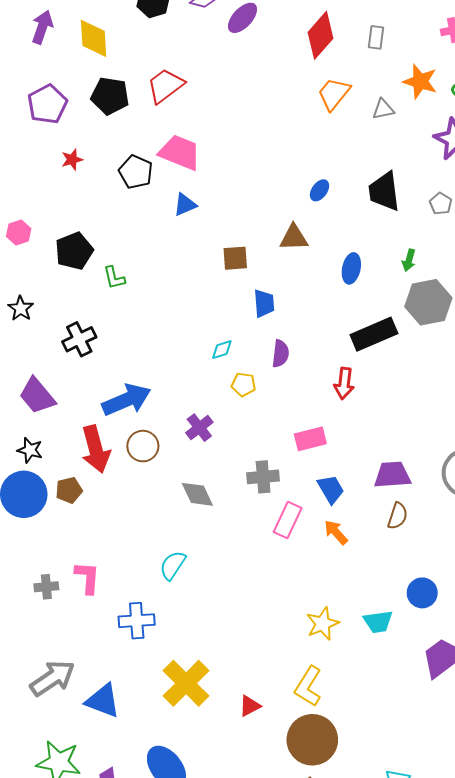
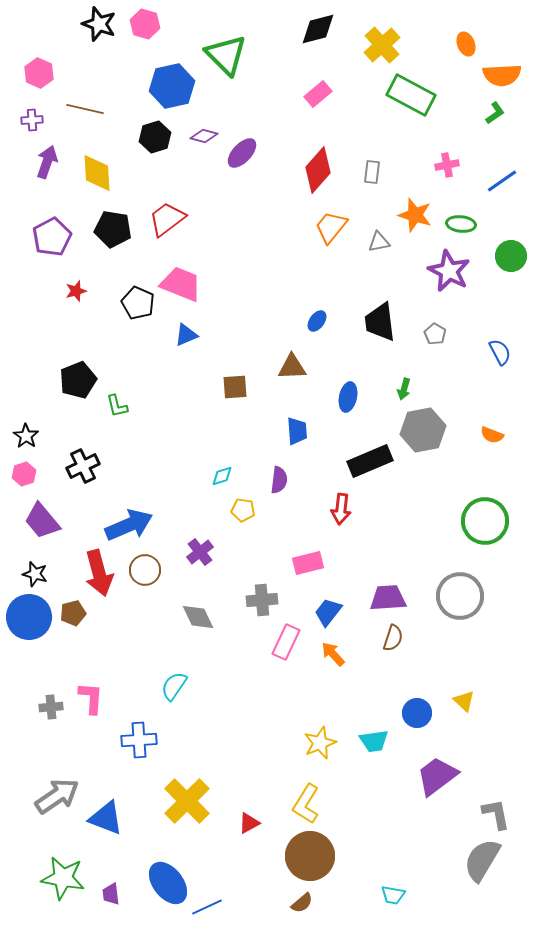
pink hexagon: (19, 232) -> (24, 474), moved
blue trapezoid: (264, 303) -> (297, 431), moved
blue trapezoid: (331, 489) -> (328, 612), turned -112

